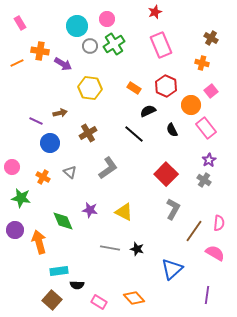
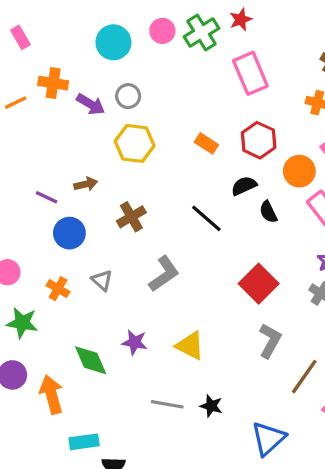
green cross: (114, 44) -> (201, 33), moved
gray circle: (90, 46) -> (128, 96), moved
black semicircle: (148, 111) -> (244, 186), moved

